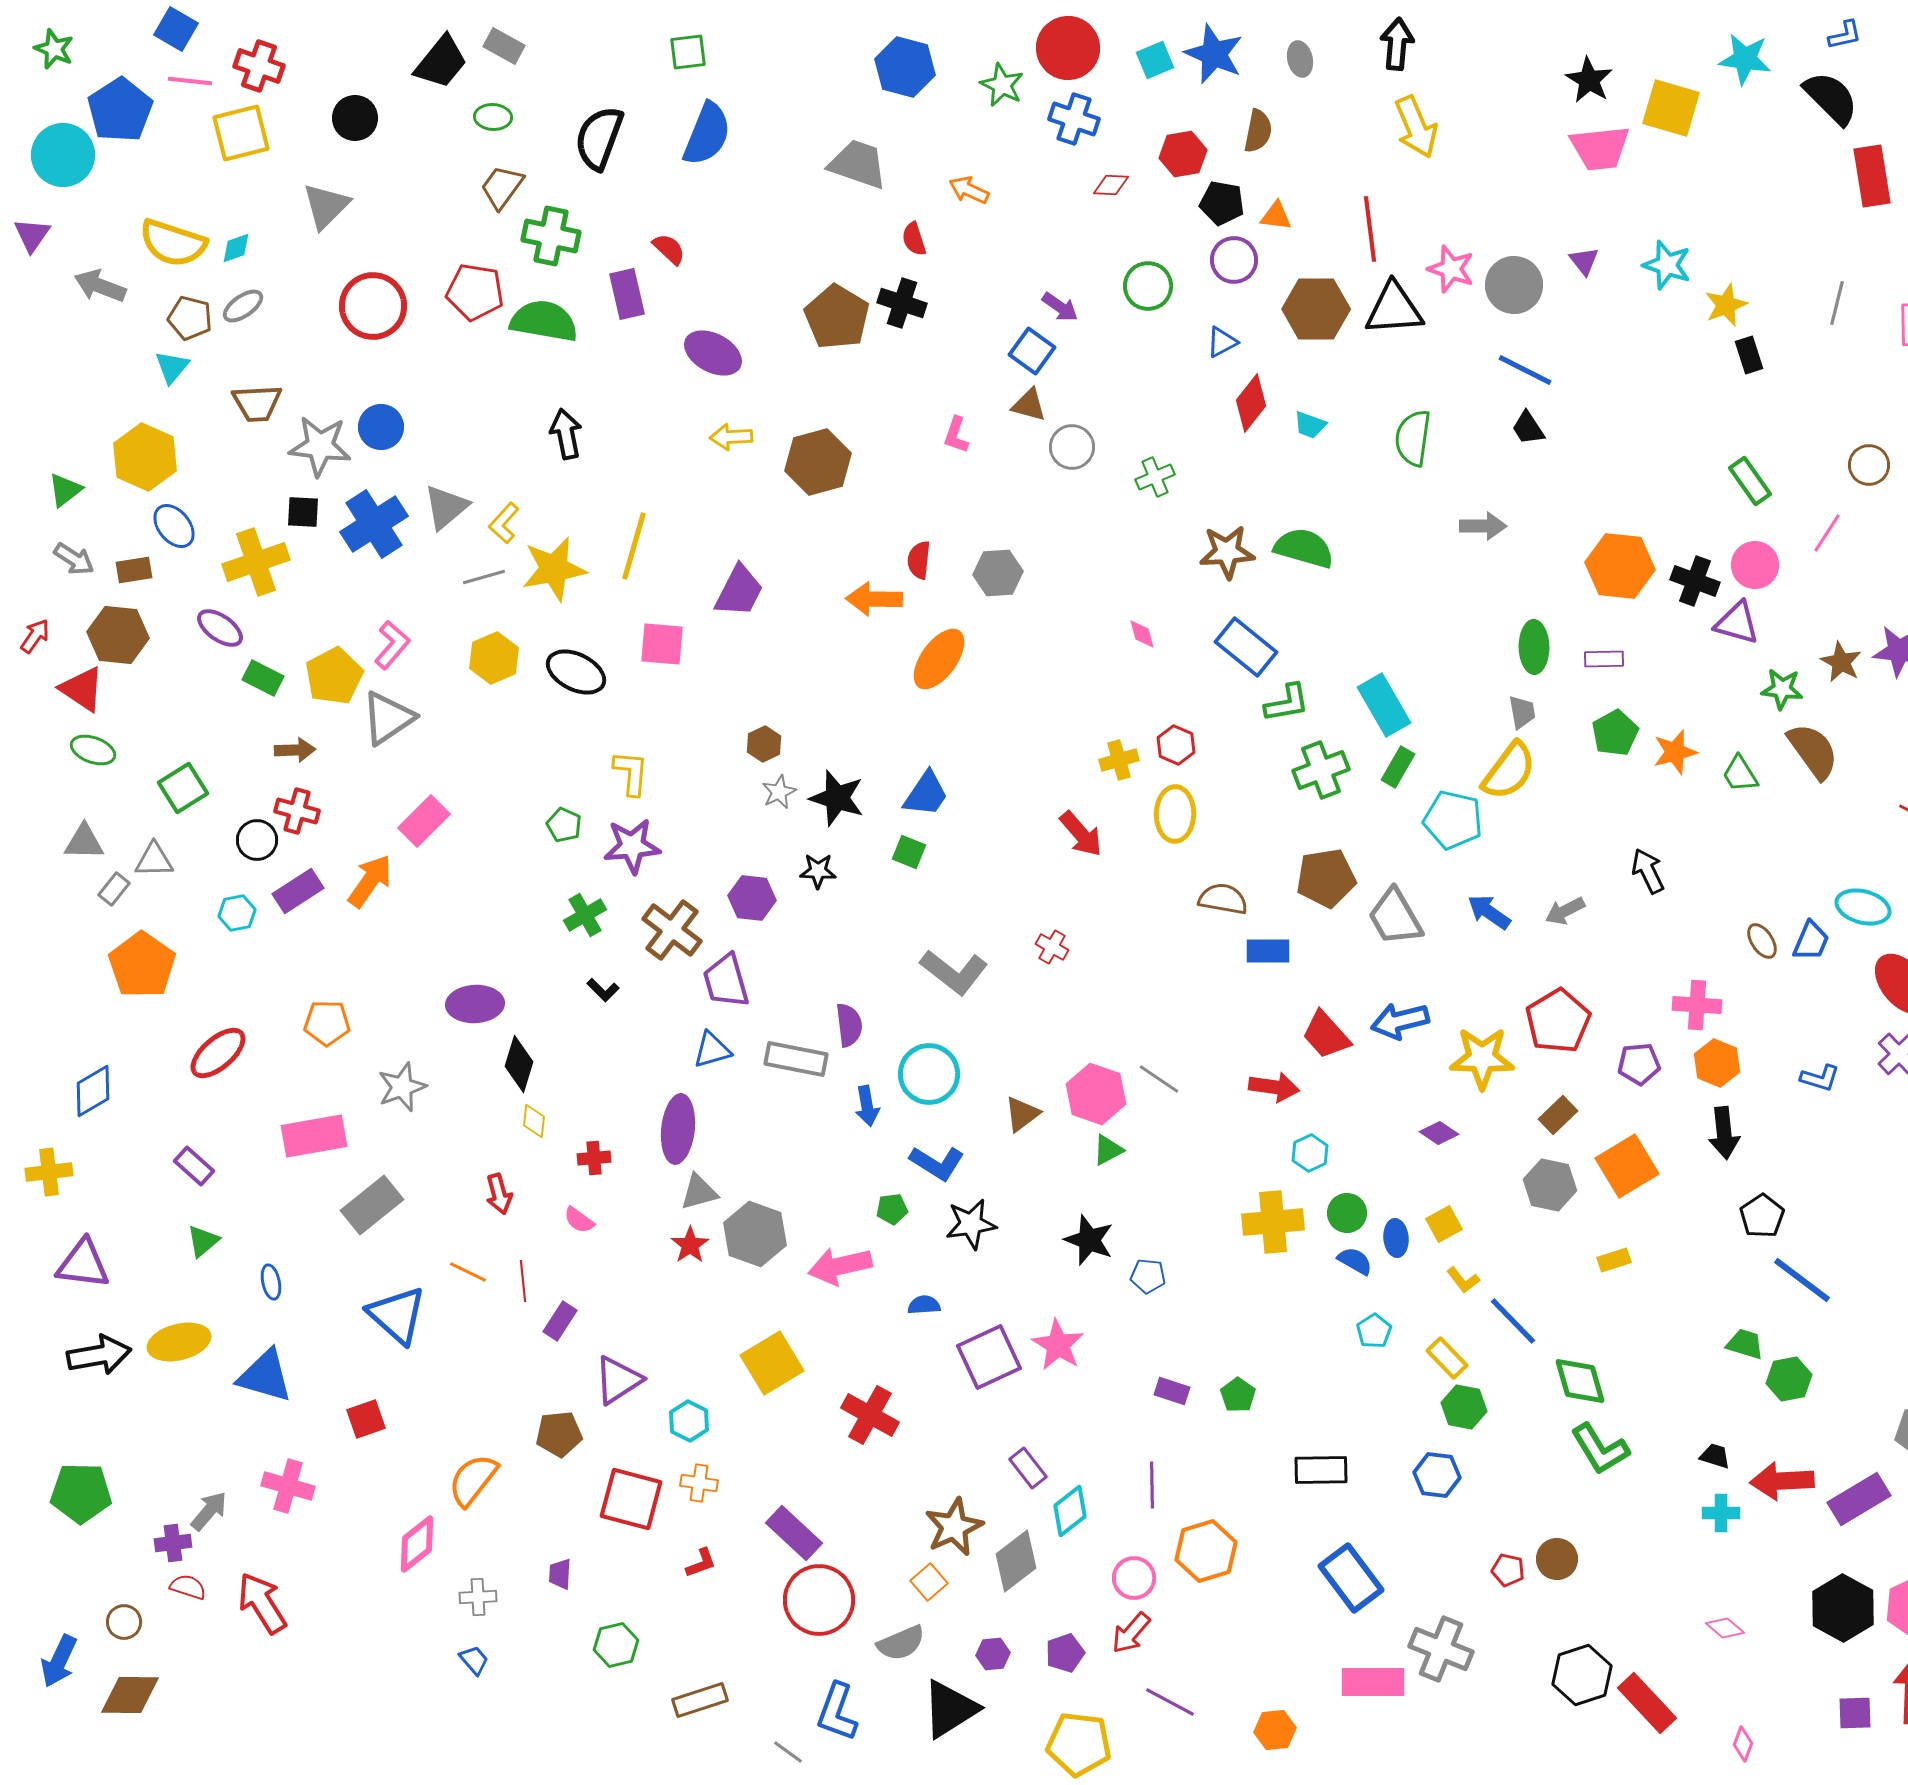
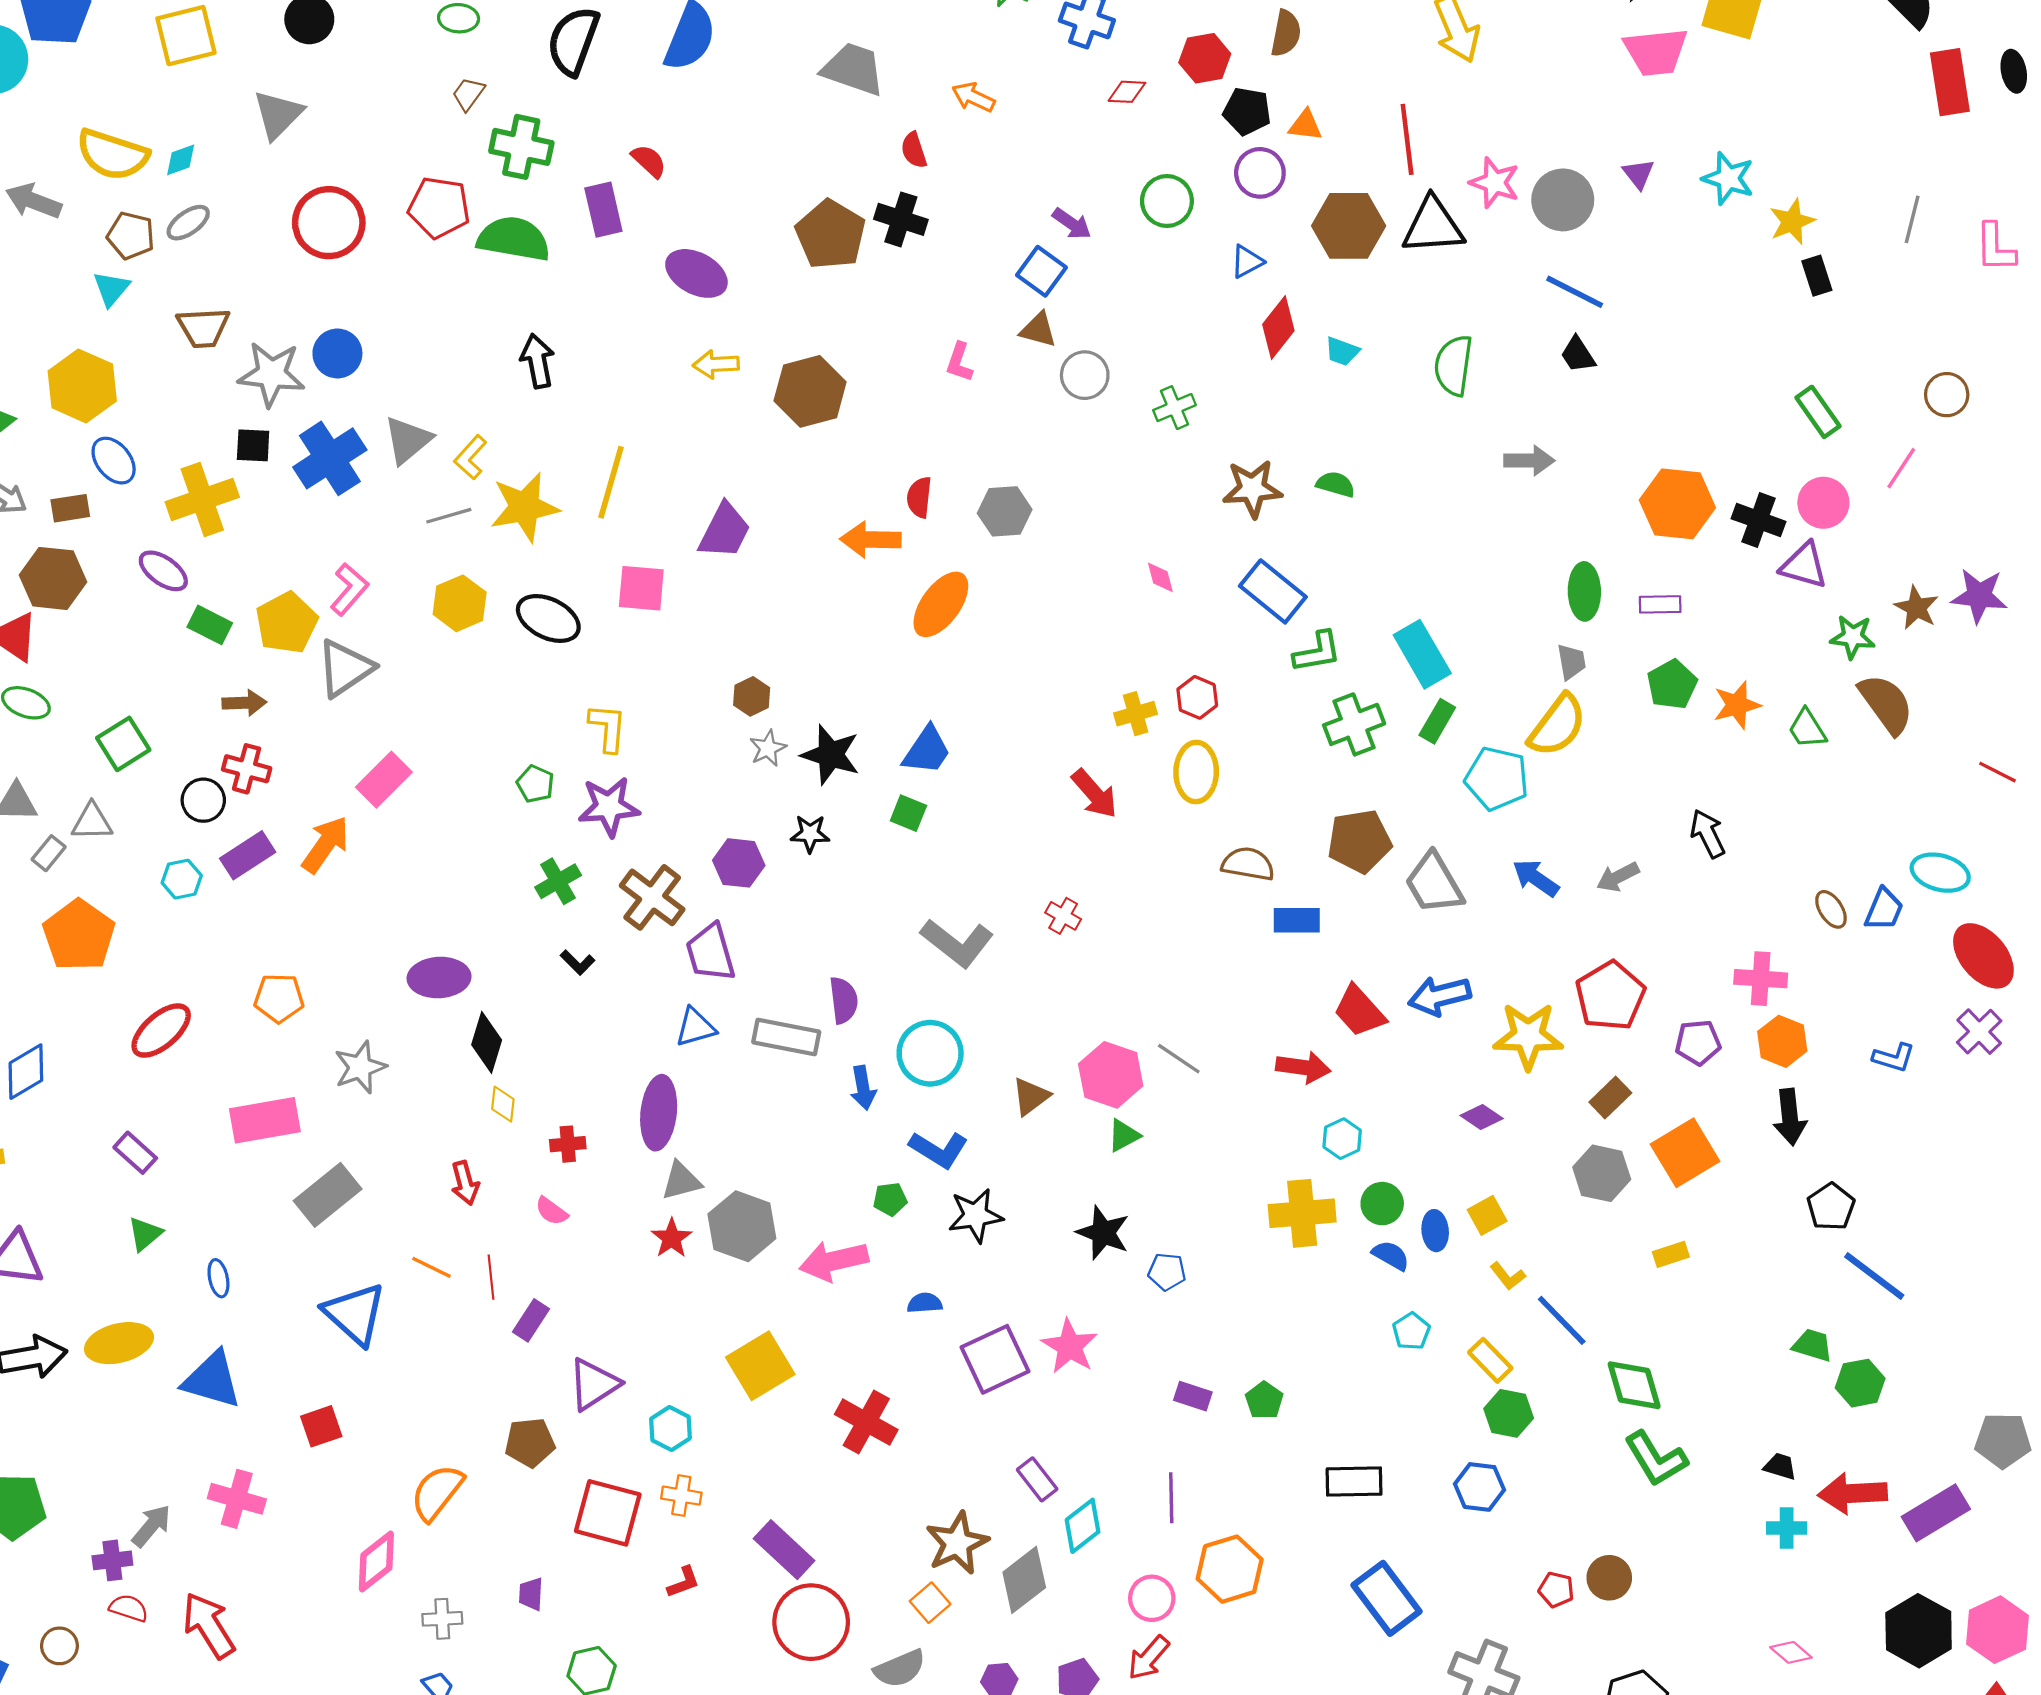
brown trapezoid: (502, 187) -> (468, 94), size x0.7
green semicircle: (1304, 548) -> (1336, 484), size x0.6

